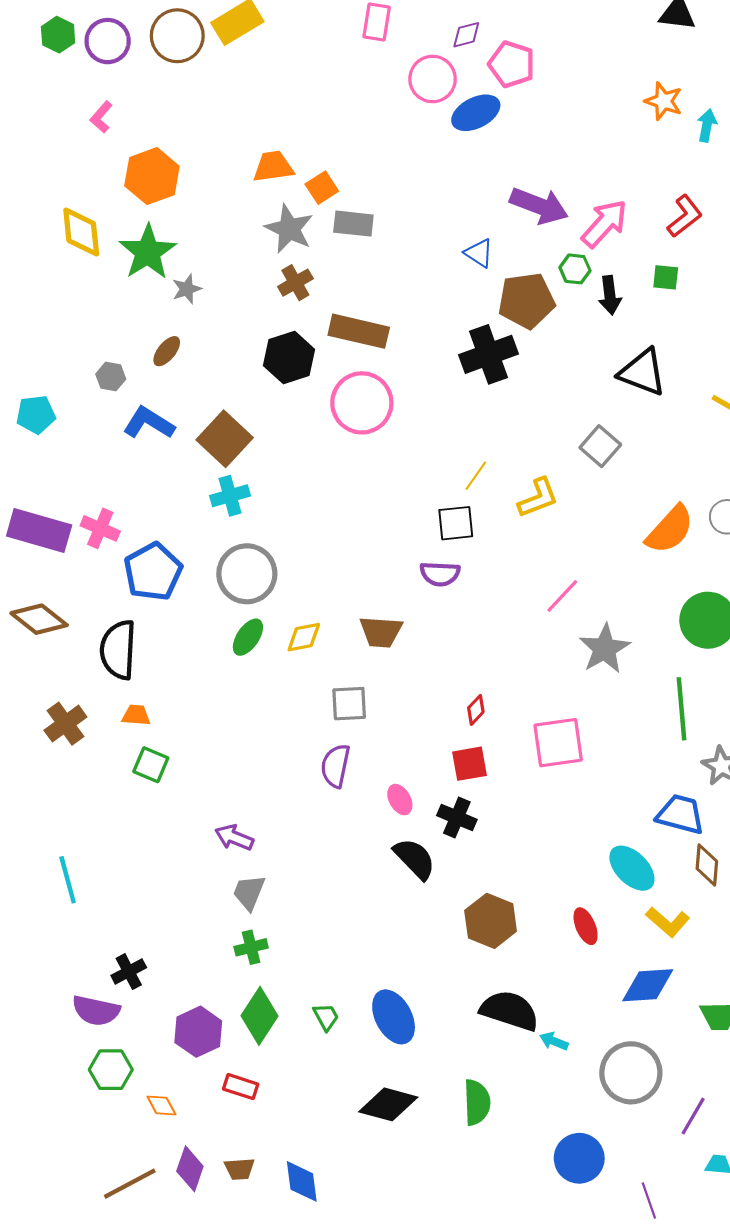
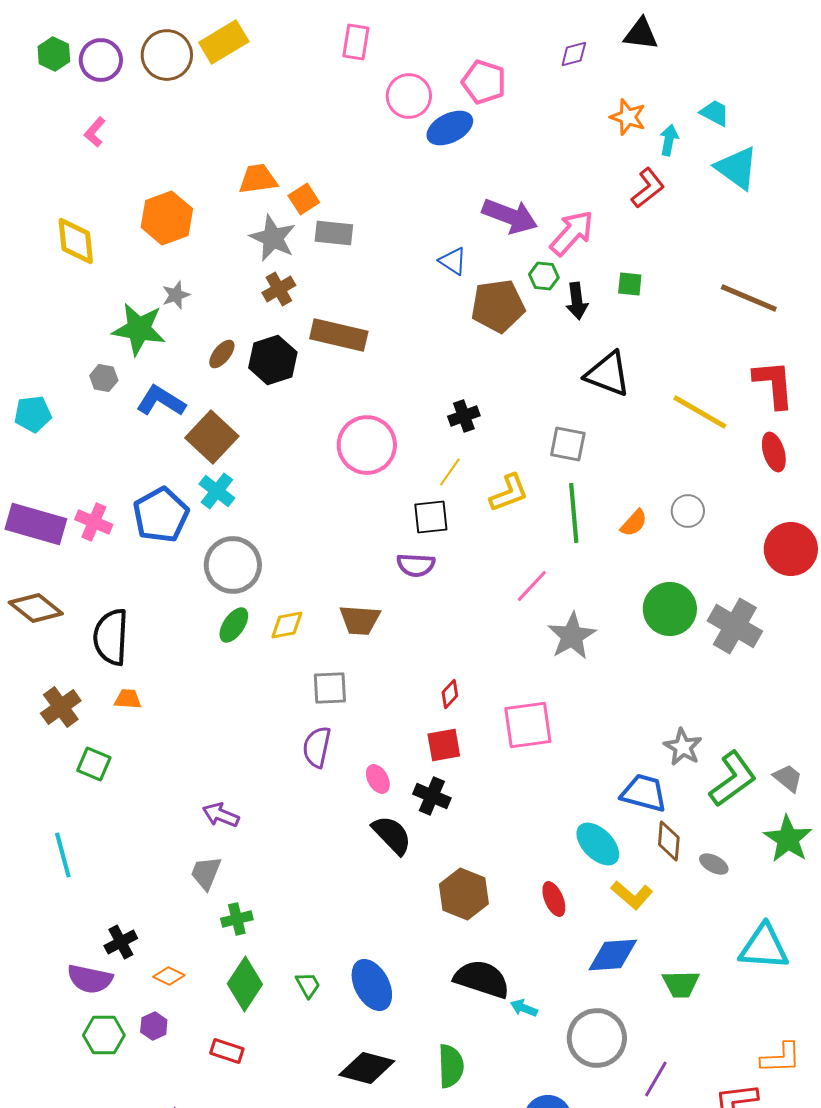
purple diamond: (466, 35) -> (574, 54), moved
orange hexagon: (152, 176) -> (167, 218), moved
red L-shape: (685, 216) -> (648, 188), moved
green star: (148, 252) -> (139, 329), moved, turned -30
brown ellipse: (167, 351) -> (222, 354), moved
black cross: (488, 354) -> (464, 416), moved, size x0.6
pink circle: (362, 403) -> (367, 445), moved
blue L-shape: (149, 423) -> (161, 401), moved
gray square: (600, 446) -> (568, 444), turned -30
cyan cross: (230, 496) -> (217, 491), turned -36
orange semicircle: (670, 529) -> (634, 523), size x0.6
blue pentagon: (153, 572) -> (161, 515), moved
green line: (682, 709) -> (574, 513), moved
green square: (151, 765) -> (94, 764), moved
gray trapezoid: (249, 892) -> (206, 873), moved
purple hexagon: (198, 1032) -> (154, 1026), moved, size x0.6
orange diamond: (161, 1106) -> (169, 976), moved, turned -36

